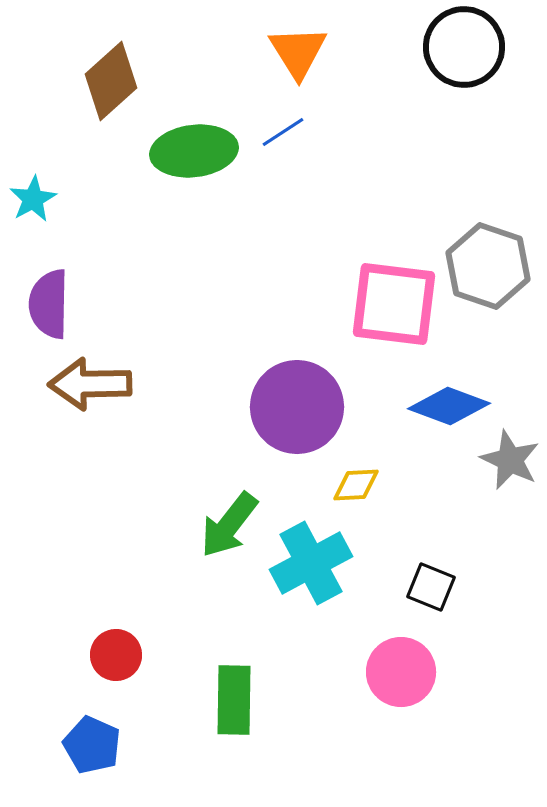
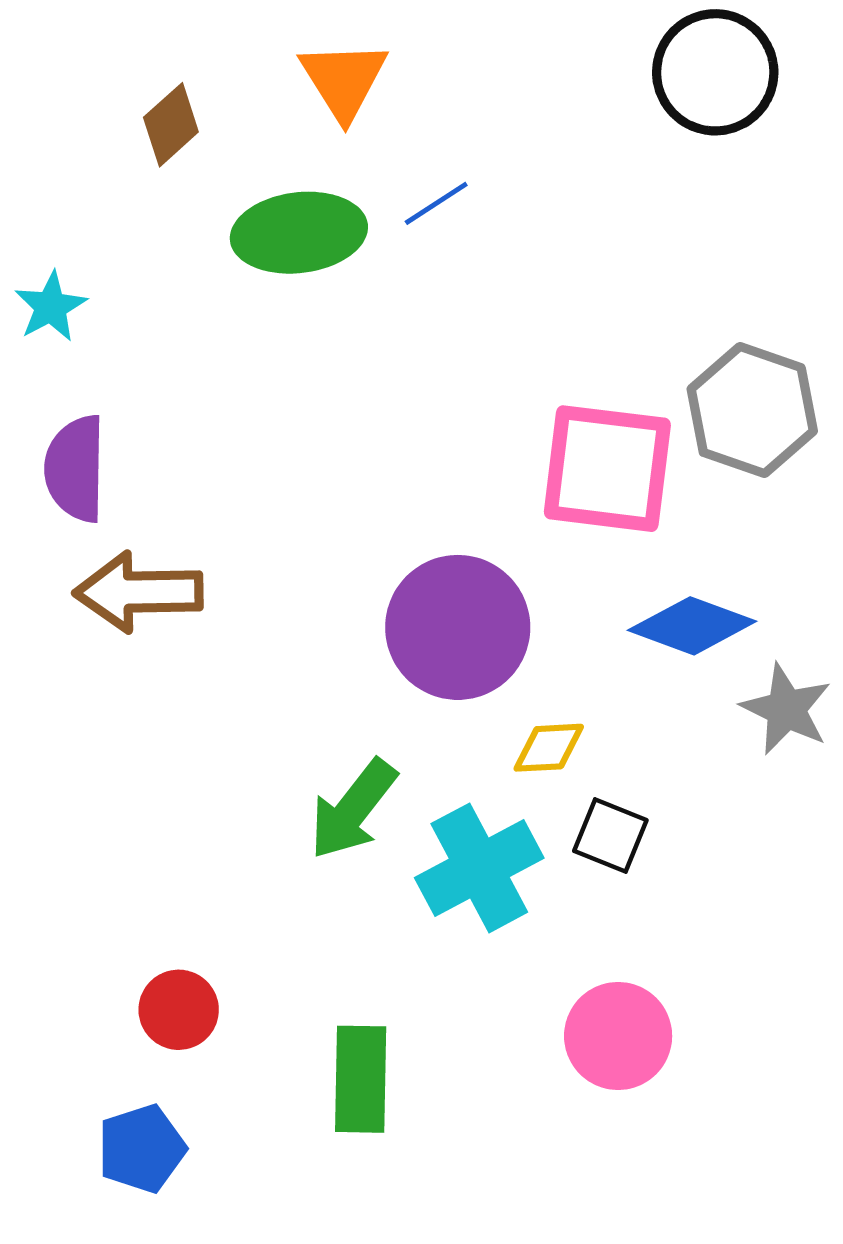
orange triangle: (298, 52) -> (344, 80), moved
brown diamond: (111, 81) -> (171, 125), size x0.7
black square: (431, 587) -> (610, 836), moved
blue pentagon: (92, 745) -> (142, 1149), turned 30

